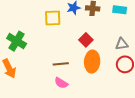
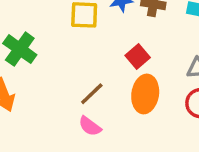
brown line: (61, 64) -> (92, 94), turned -42

